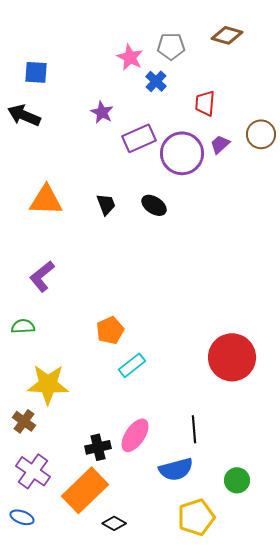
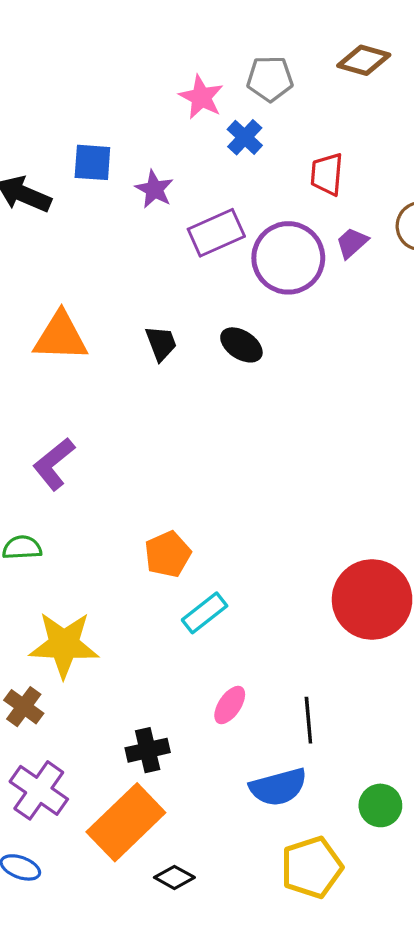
blue square: (36, 72) -> (92, 162), moved
pink ellipse: (135, 435) -> (230, 705), moved, size x0.7

